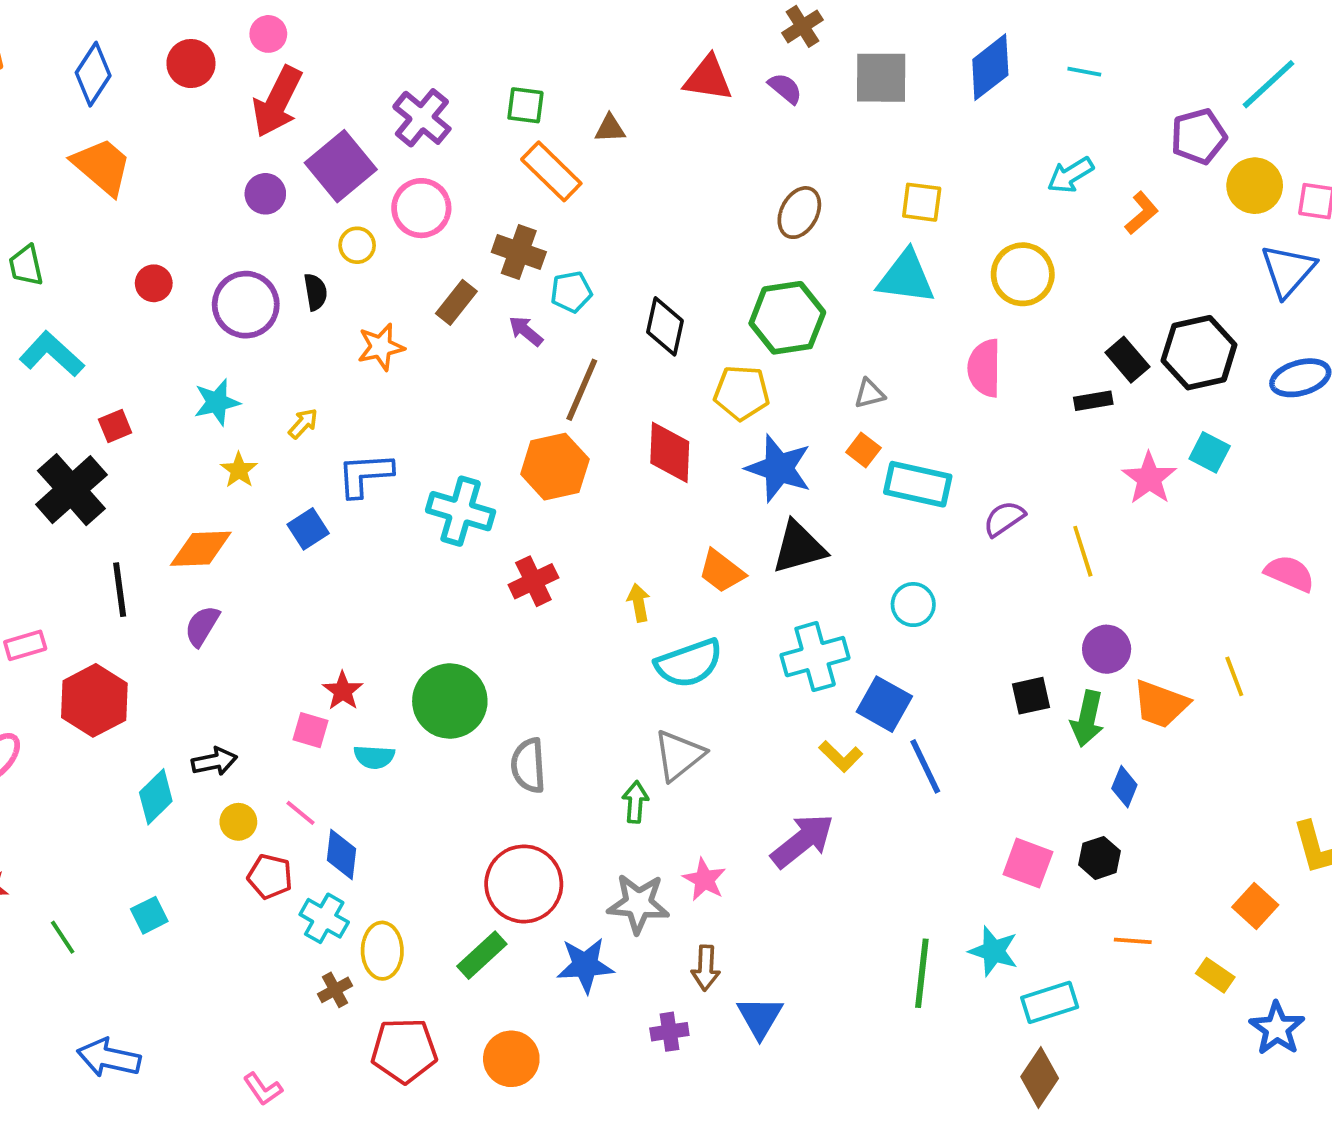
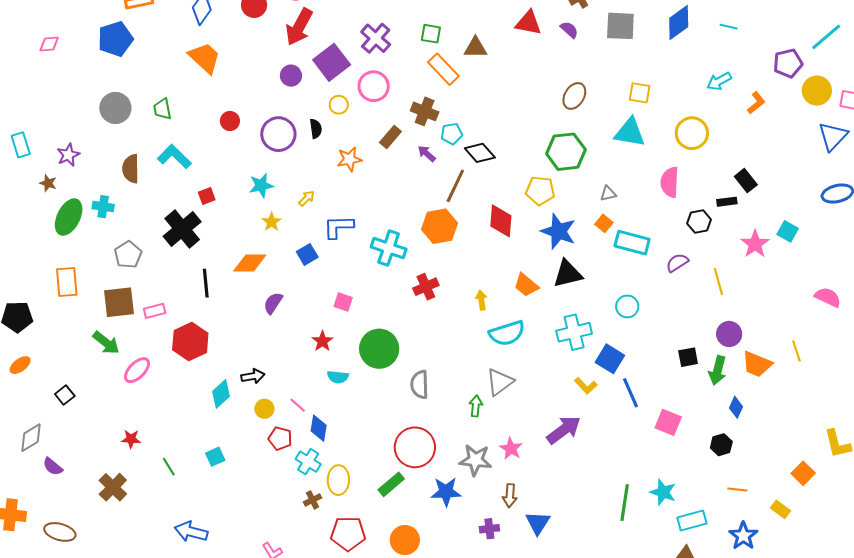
brown triangle: (610, 128) -> (475, 48), size x1.4
black diamond: (665, 326) -> (480, 153), moved, turned -56
black hexagon: (1199, 353) -> (699, 222), moved, size x0.6
purple semicircle: (202, 626) -> (273, 303), moved
pink square: (310, 730) -> (343, 302), moved
pink square: (1028, 863) -> (668, 422), moved
blue star: (1277, 1028) -> (743, 536), moved

